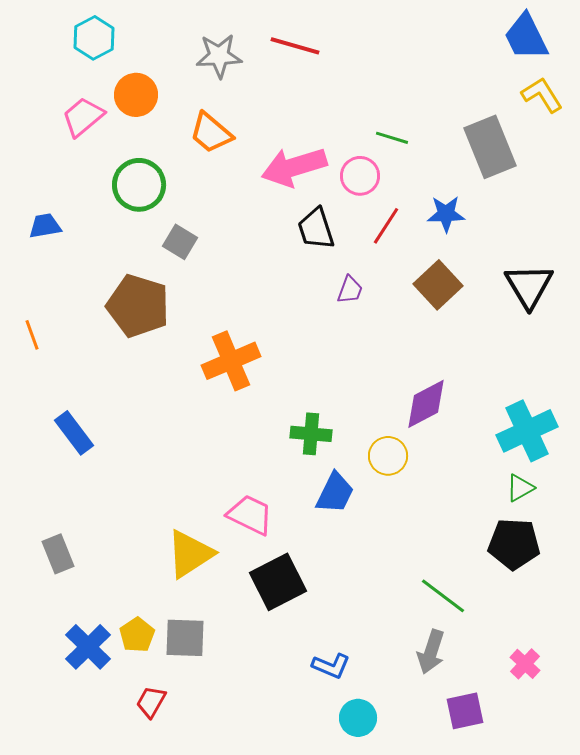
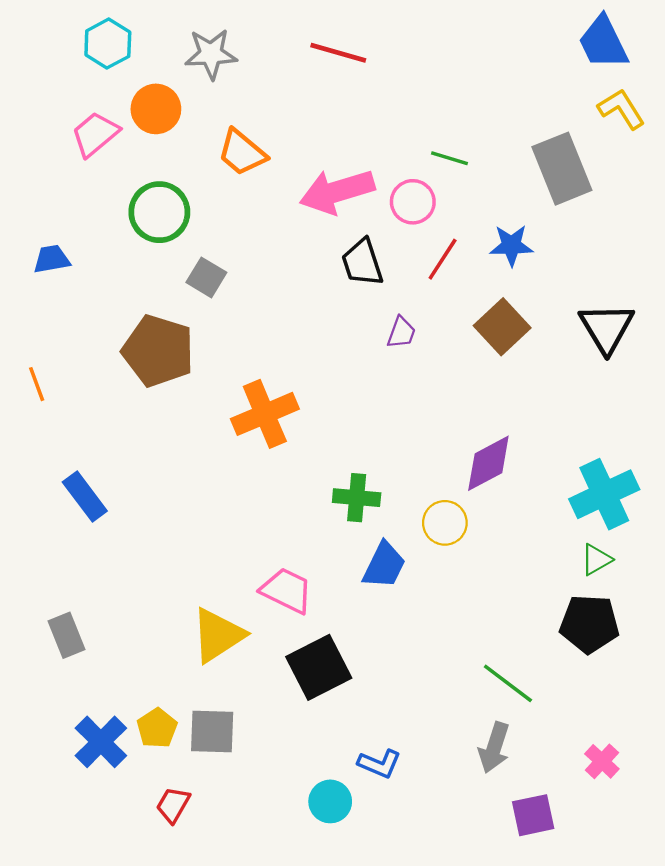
gray star: (219, 56) -> (211, 54), moved
cyan circle: (358, 718) -> (330, 801), moved

